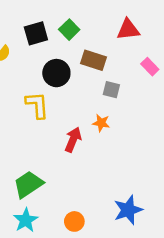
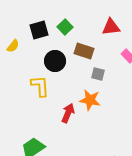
orange star: (101, 123) -> (90, 100), size x1.5

